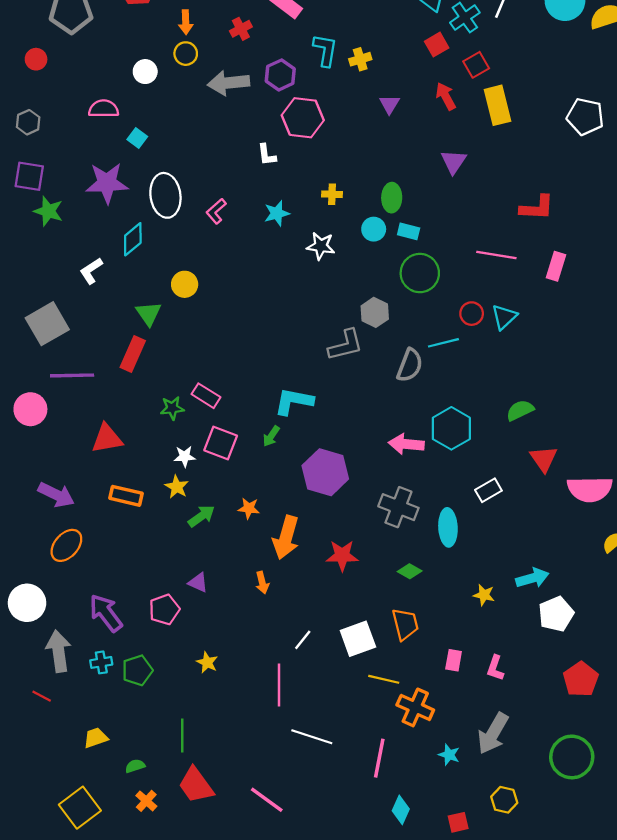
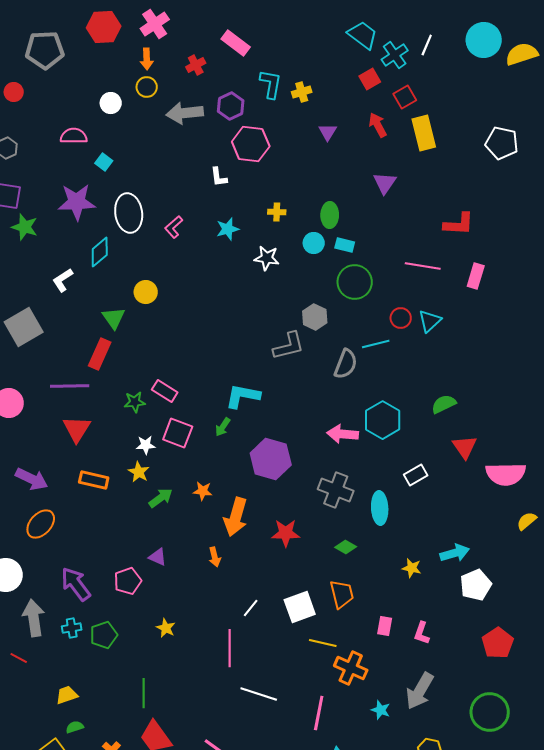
purple line: (72, 375) -> (70, 386), moved
red triangle: (107, 438) -> (77, 429), turned -48
green semicircle: (135, 766) -> (75, 727), moved

